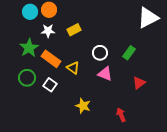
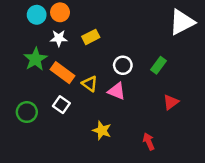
pink triangle: (105, 74) -> (117, 91), moved
green circle: (27, 78) -> (27, 112), moved

